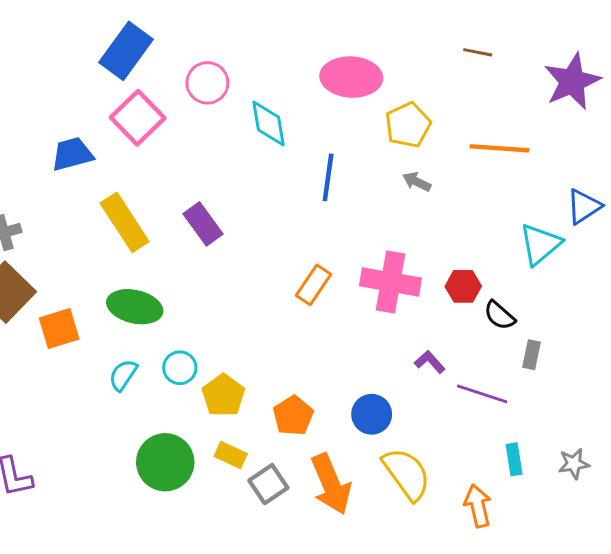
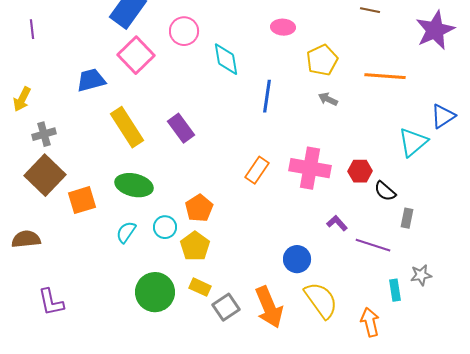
pink ellipse: (351, 77) -> (283, 27), size x0.6
orange pentagon: (293, 416) -> (199, 208), moved
gray star: (574, 464) -> (421, 275), moved

